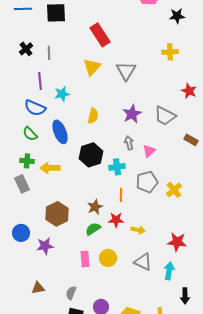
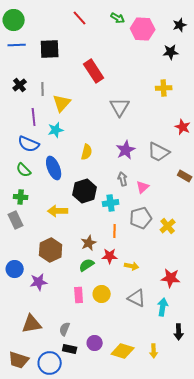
yellow triangle: (92, 67) -> (62, 103), moved
yellow arrow: (50, 168) -> (58, 211), moved
brown triangle: (38, 288) -> (32, 324), size x1.5

